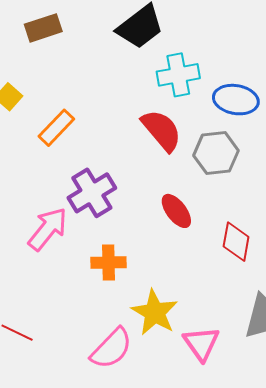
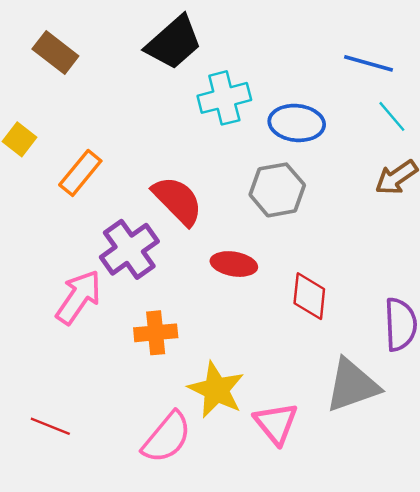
brown rectangle: (43, 28) -> (55, 52), turned 60
red semicircle: (162, 130) -> (178, 201), moved
red ellipse: (176, 211) -> (234, 264), turned -39

